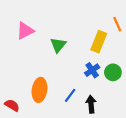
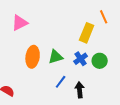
green triangle: (58, 45) -> (56, 57), moved, turned 35
orange ellipse: (39, 90) -> (33, 57), moved

